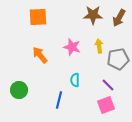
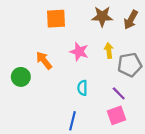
orange square: (38, 17) -> (56, 19), moved
green circle: (19, 90) -> (21, 77), moved
blue line: (59, 100) -> (72, 121), moved

